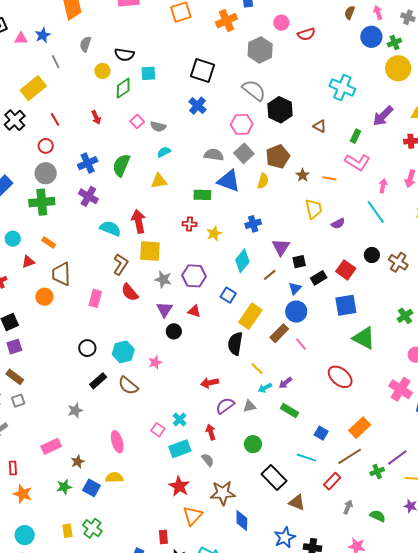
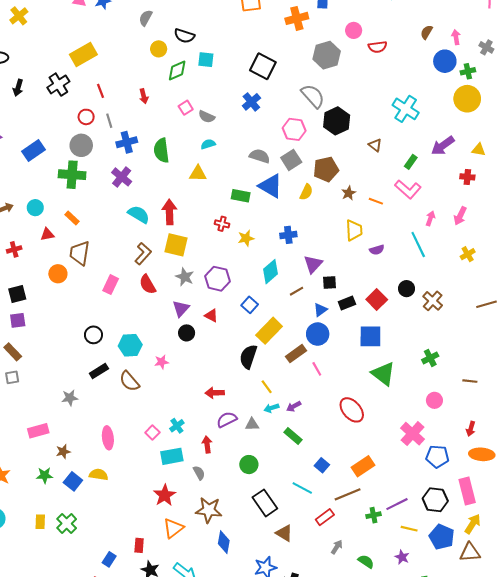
gray line: (56, 62) -> (109, 121), moved
green semicircle: (121, 165) -> (161, 150), turned -40

